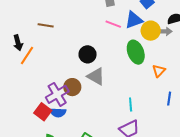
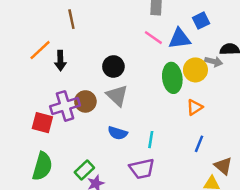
brown line: (46, 25) -> (71, 19), turned 56
yellow circle: (151, 31) -> (195, 70), moved
black arrow: (18, 43) -> (60, 61), moved
red square: (43, 112) -> (42, 123), turned -36
blue semicircle: (58, 113) -> (118, 133), moved

